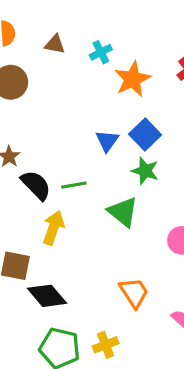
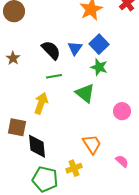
black semicircle: (36, 185) -> (51, 50), moved
black diamond: (47, 296) -> (37, 146), turned 35
yellow cross: (106, 345) -> (74, 168), moved

